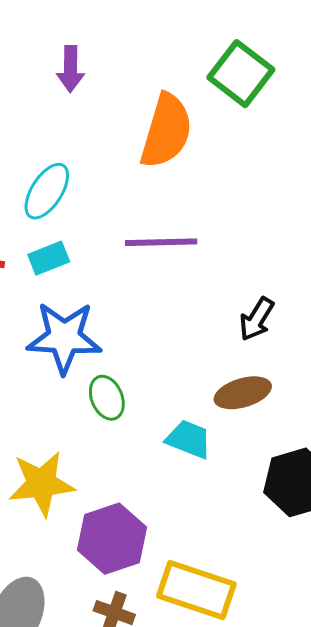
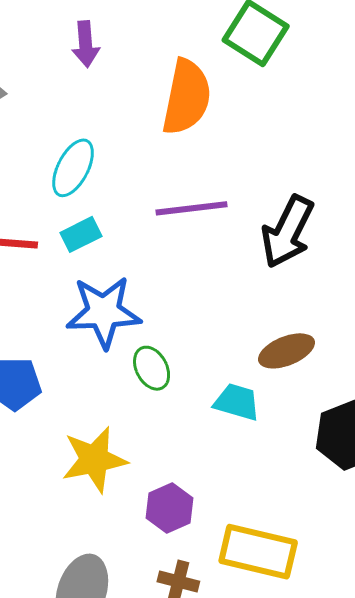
black arrow: (257, 319) -> (288, 232), moved, size x1.6
purple hexagon: (112, 539) -> (169, 508), size x0.7

